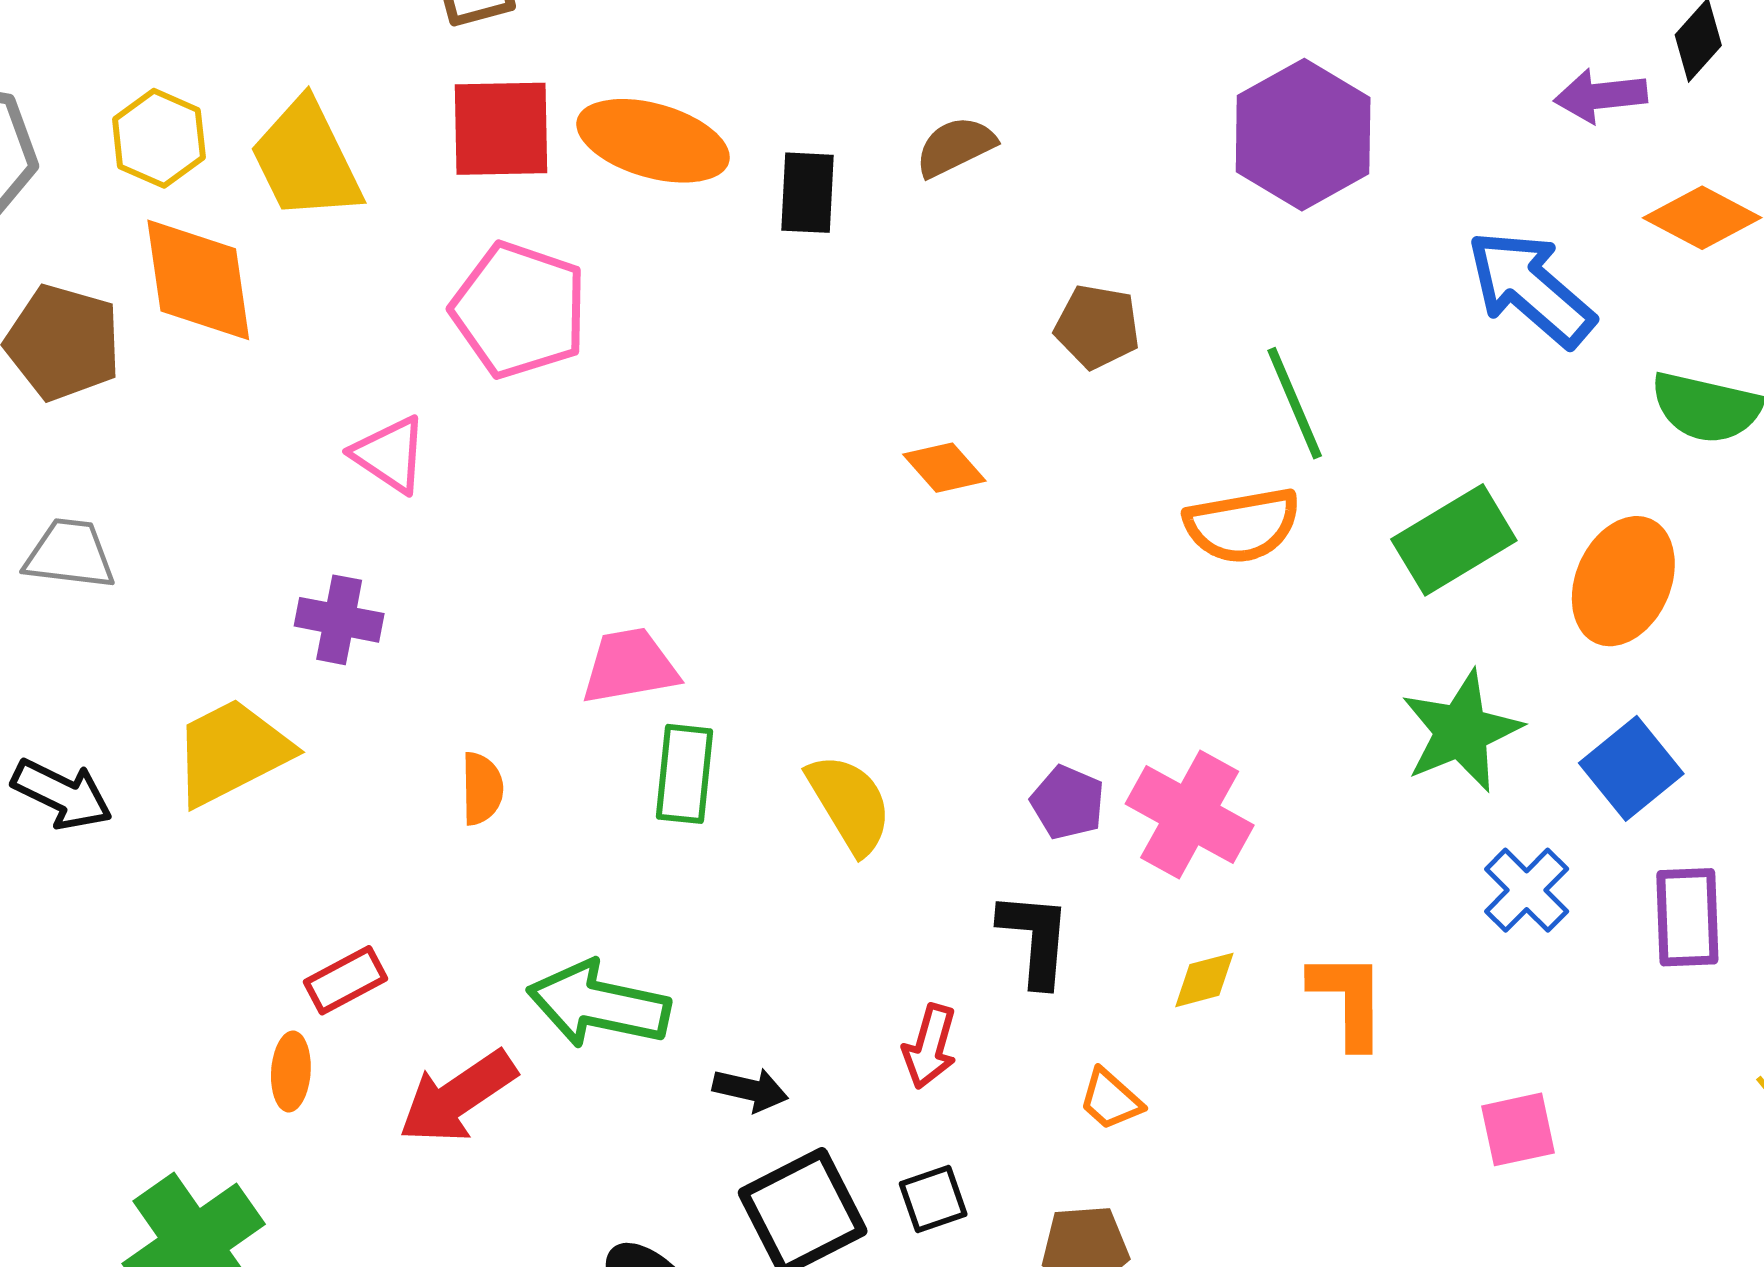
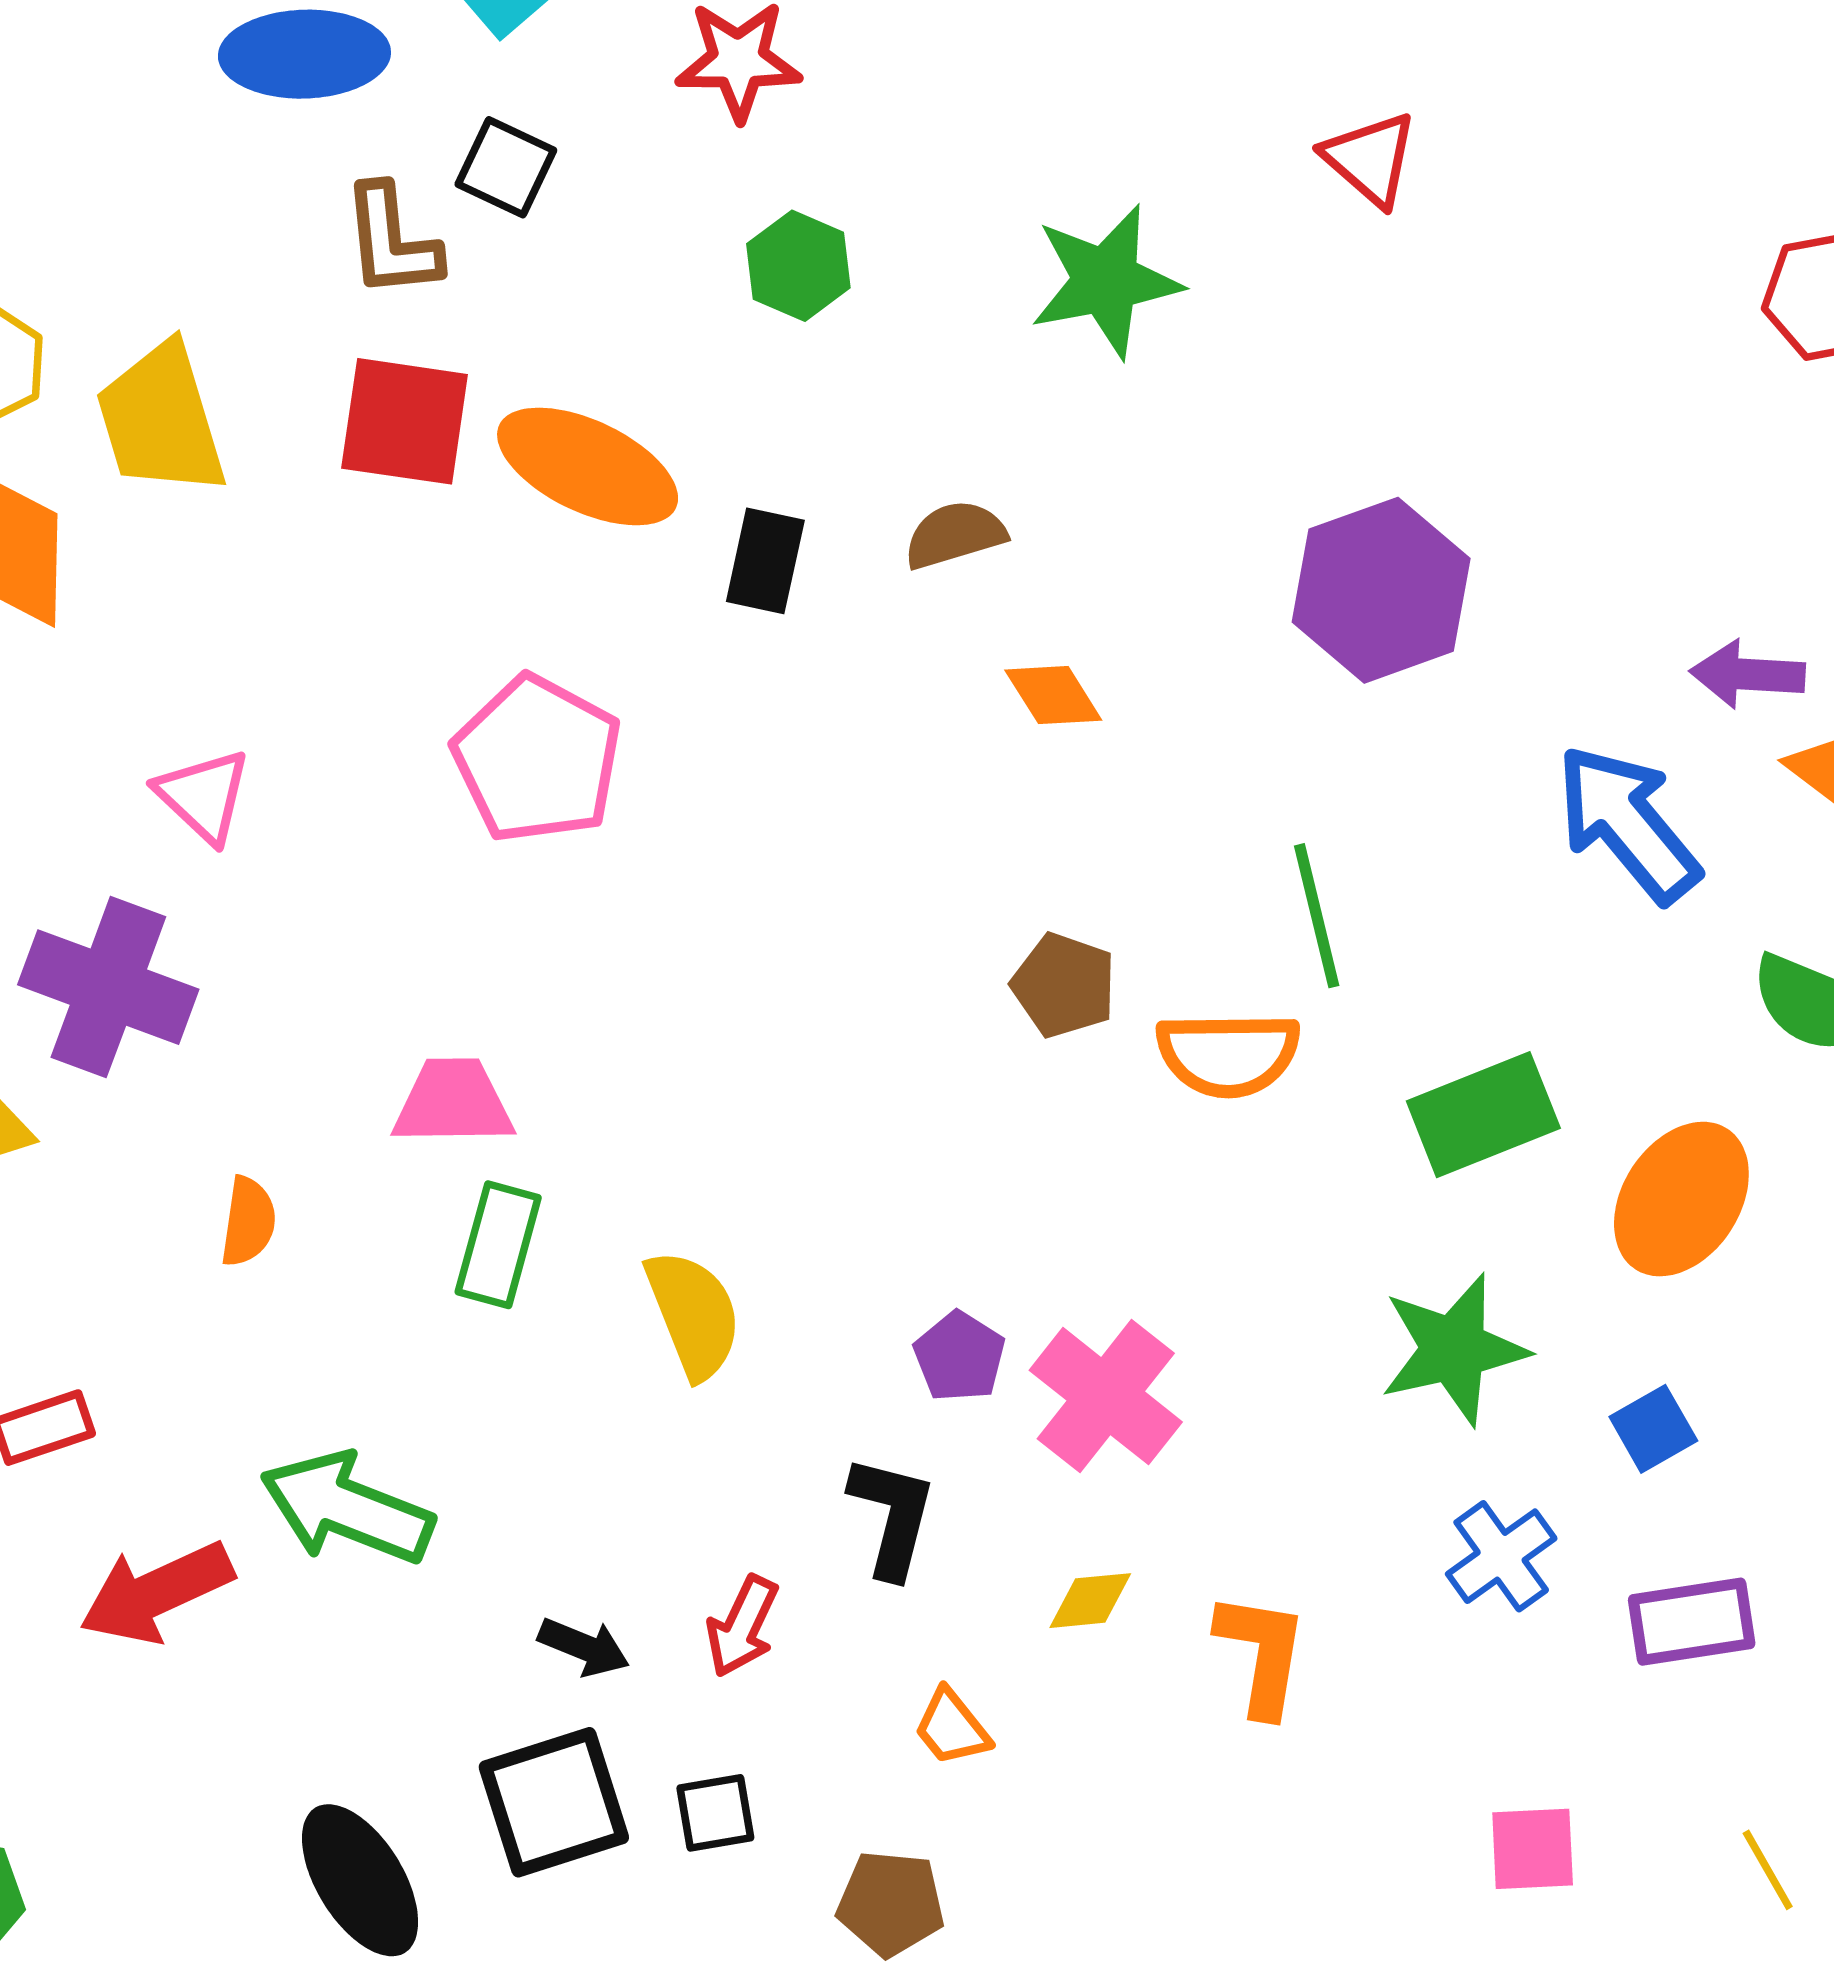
purple arrow: (1601, 96) -> (1748, 674), moved
pink pentagon: (519, 310) -> (537, 759), moved
brown pentagon: (1097, 327) -> (1064, 985), moved
orange diamond: (944, 468) -> (1053, 695), moved
purple cross: (339, 620) -> (108, 987), size x1.6
blue square: (1631, 768) -> (1653, 1429), size x0.7
purple rectangle: (1687, 917) -> (1692, 1622), turned 74
black arrow: (750, 1090) -> (584, 1647), moved
pink square: (1518, 1129) -> (1533, 1849), moved

